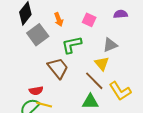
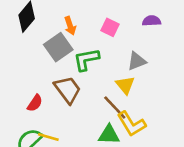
gray square: (38, 35) -> (58, 47), moved
red semicircle: (36, 91) -> (35, 103), moved, turned -48
yellow L-shape: (120, 91) -> (131, 124), moved

